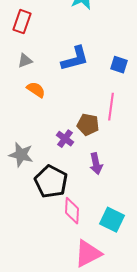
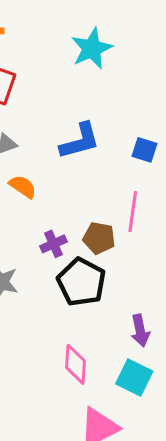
purple cross: (65, 139) -> (53, 244), moved, turned 30
purple arrow: (96, 164) -> (140, 331), moved
black pentagon: (51, 182) -> (81, 282), moved

